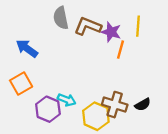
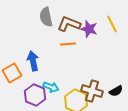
yellow line: (138, 26) -> (112, 24), turned -30
blue arrow: (27, 48) -> (33, 61), moved, turned 42
orange line: (120, 50) -> (68, 44), moved, turned 70

